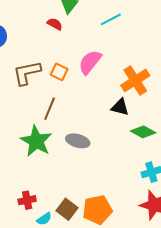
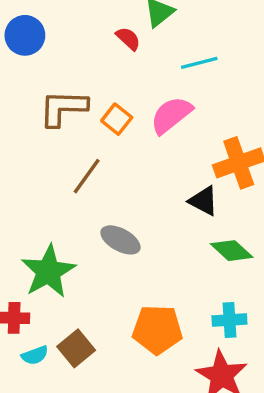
cyan line: (111, 19) -> (199, 63), moved
green star: (36, 141) -> (48, 271), moved
orange pentagon: (97, 210) -> (157, 329), moved

